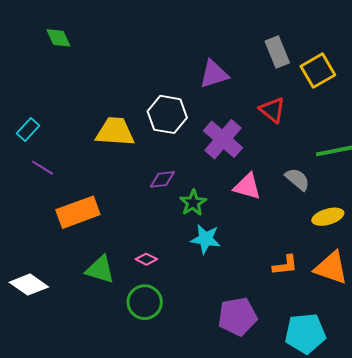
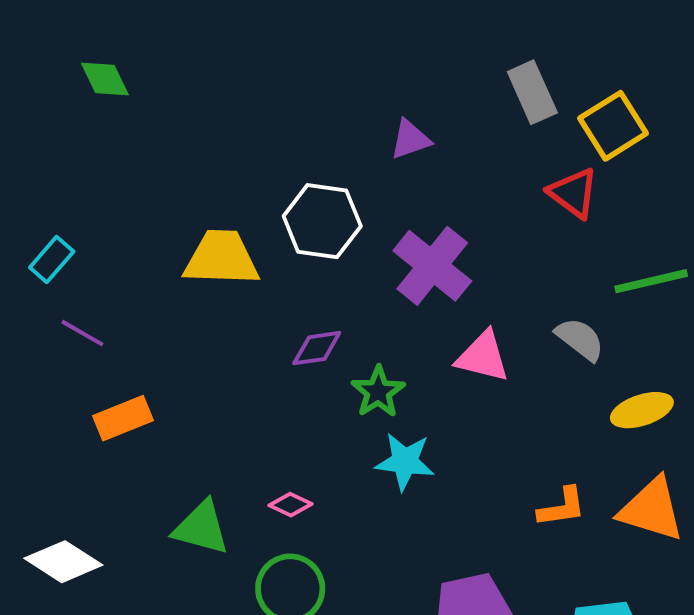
purple triangle: (214, 74) -> (410, 139), size x0.7
red triangle: (272, 110) -> (573, 193), moved
orange rectangle: (78, 212) -> (123, 418), moved, size x0.7

